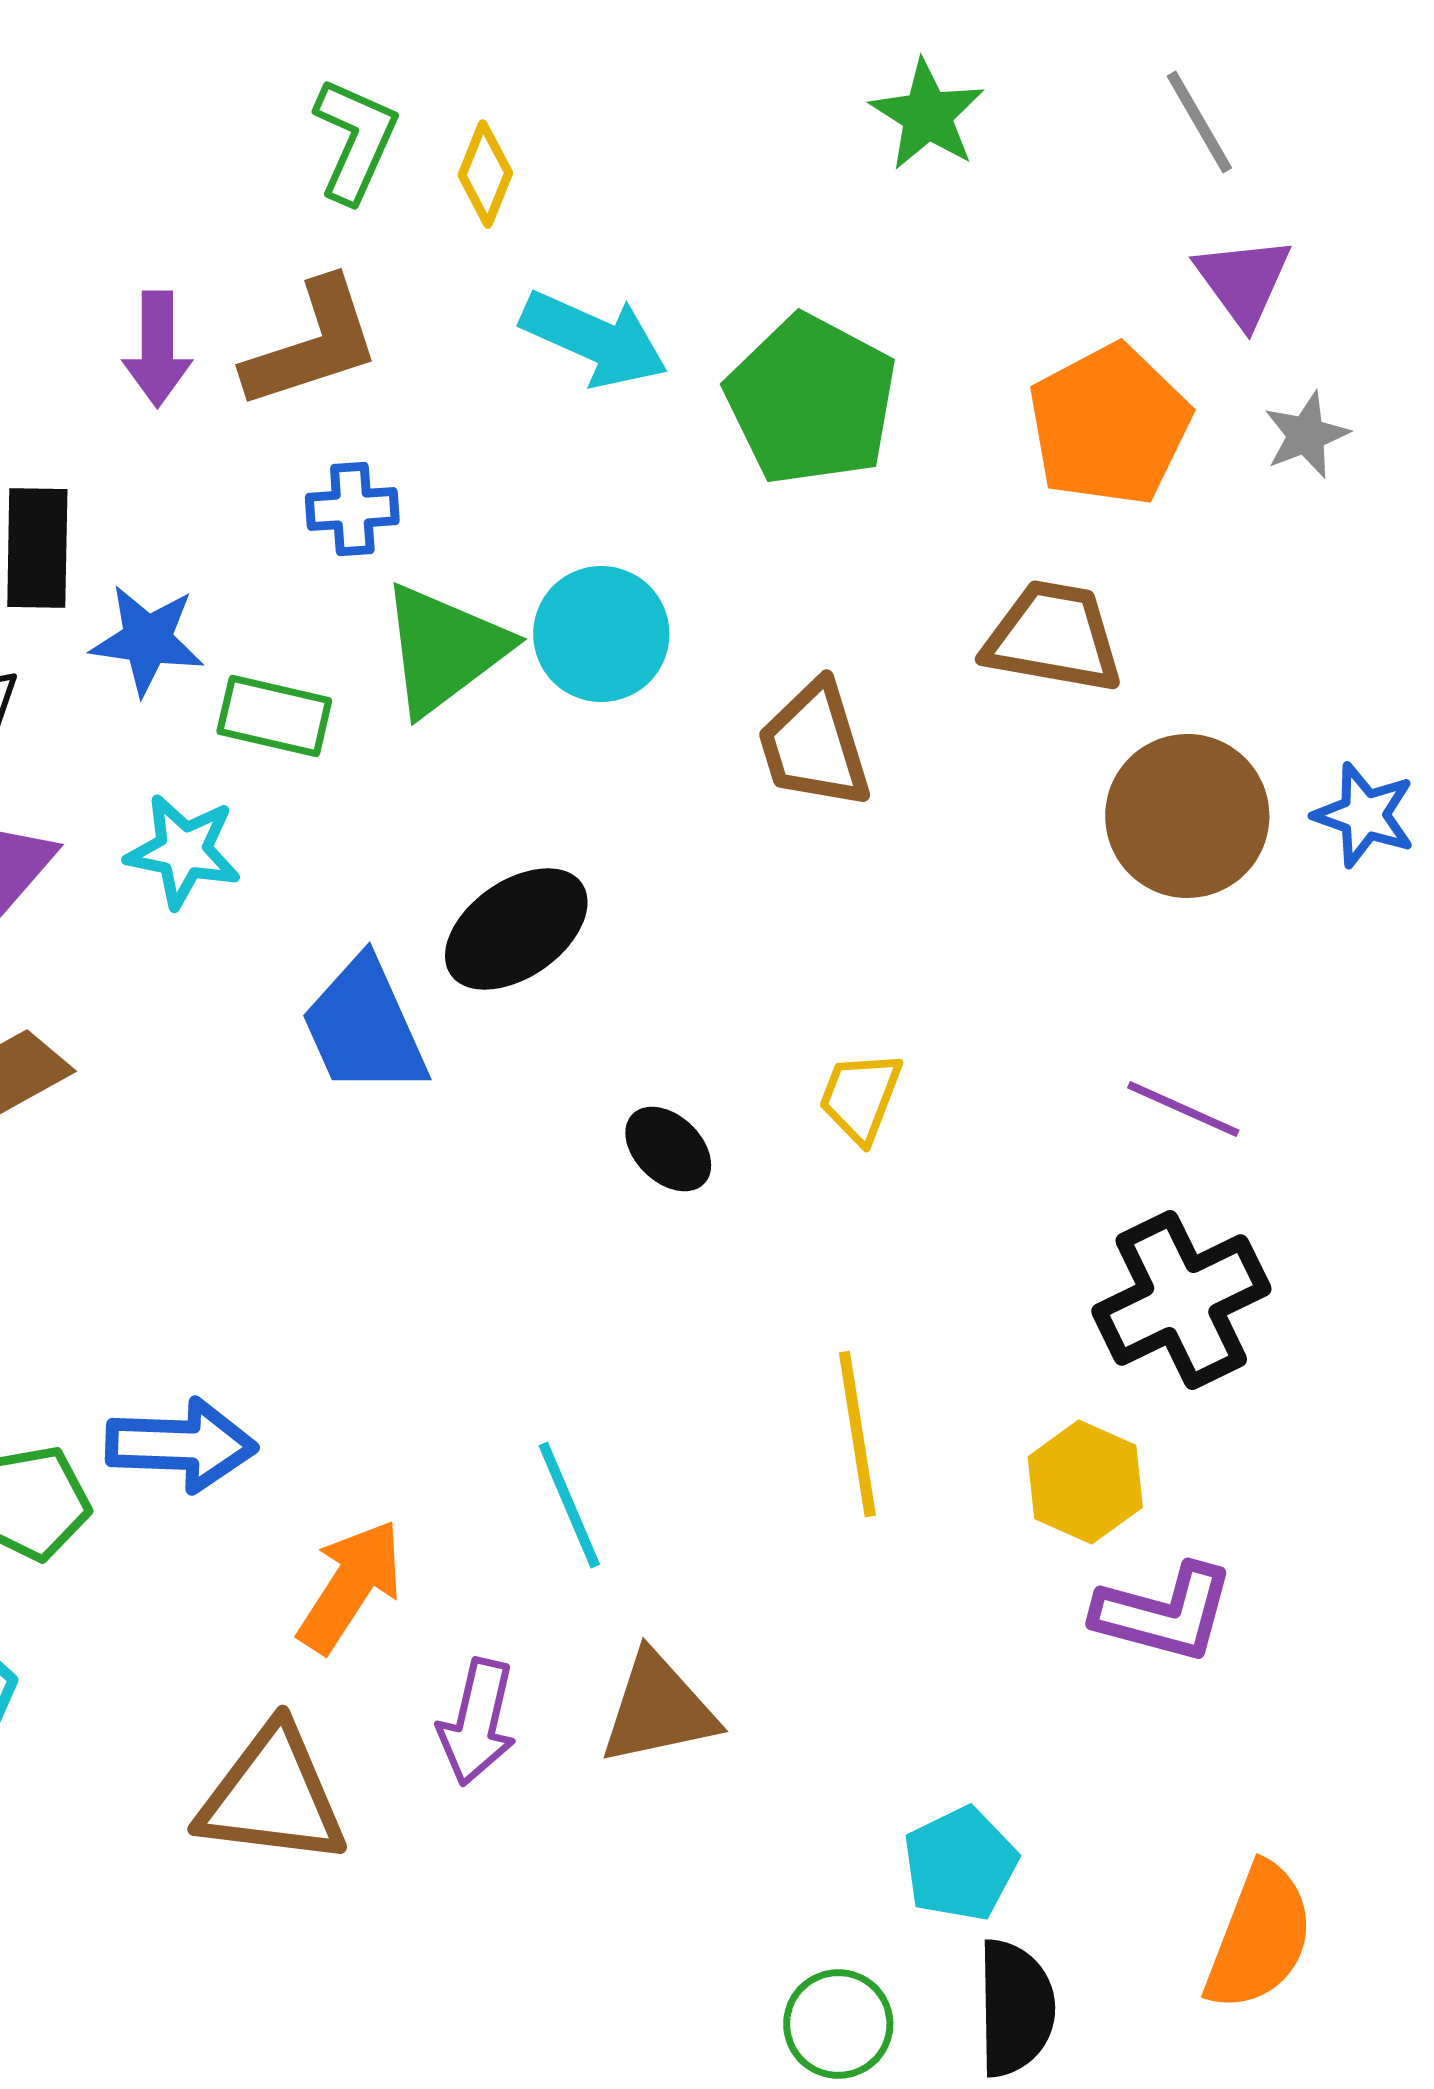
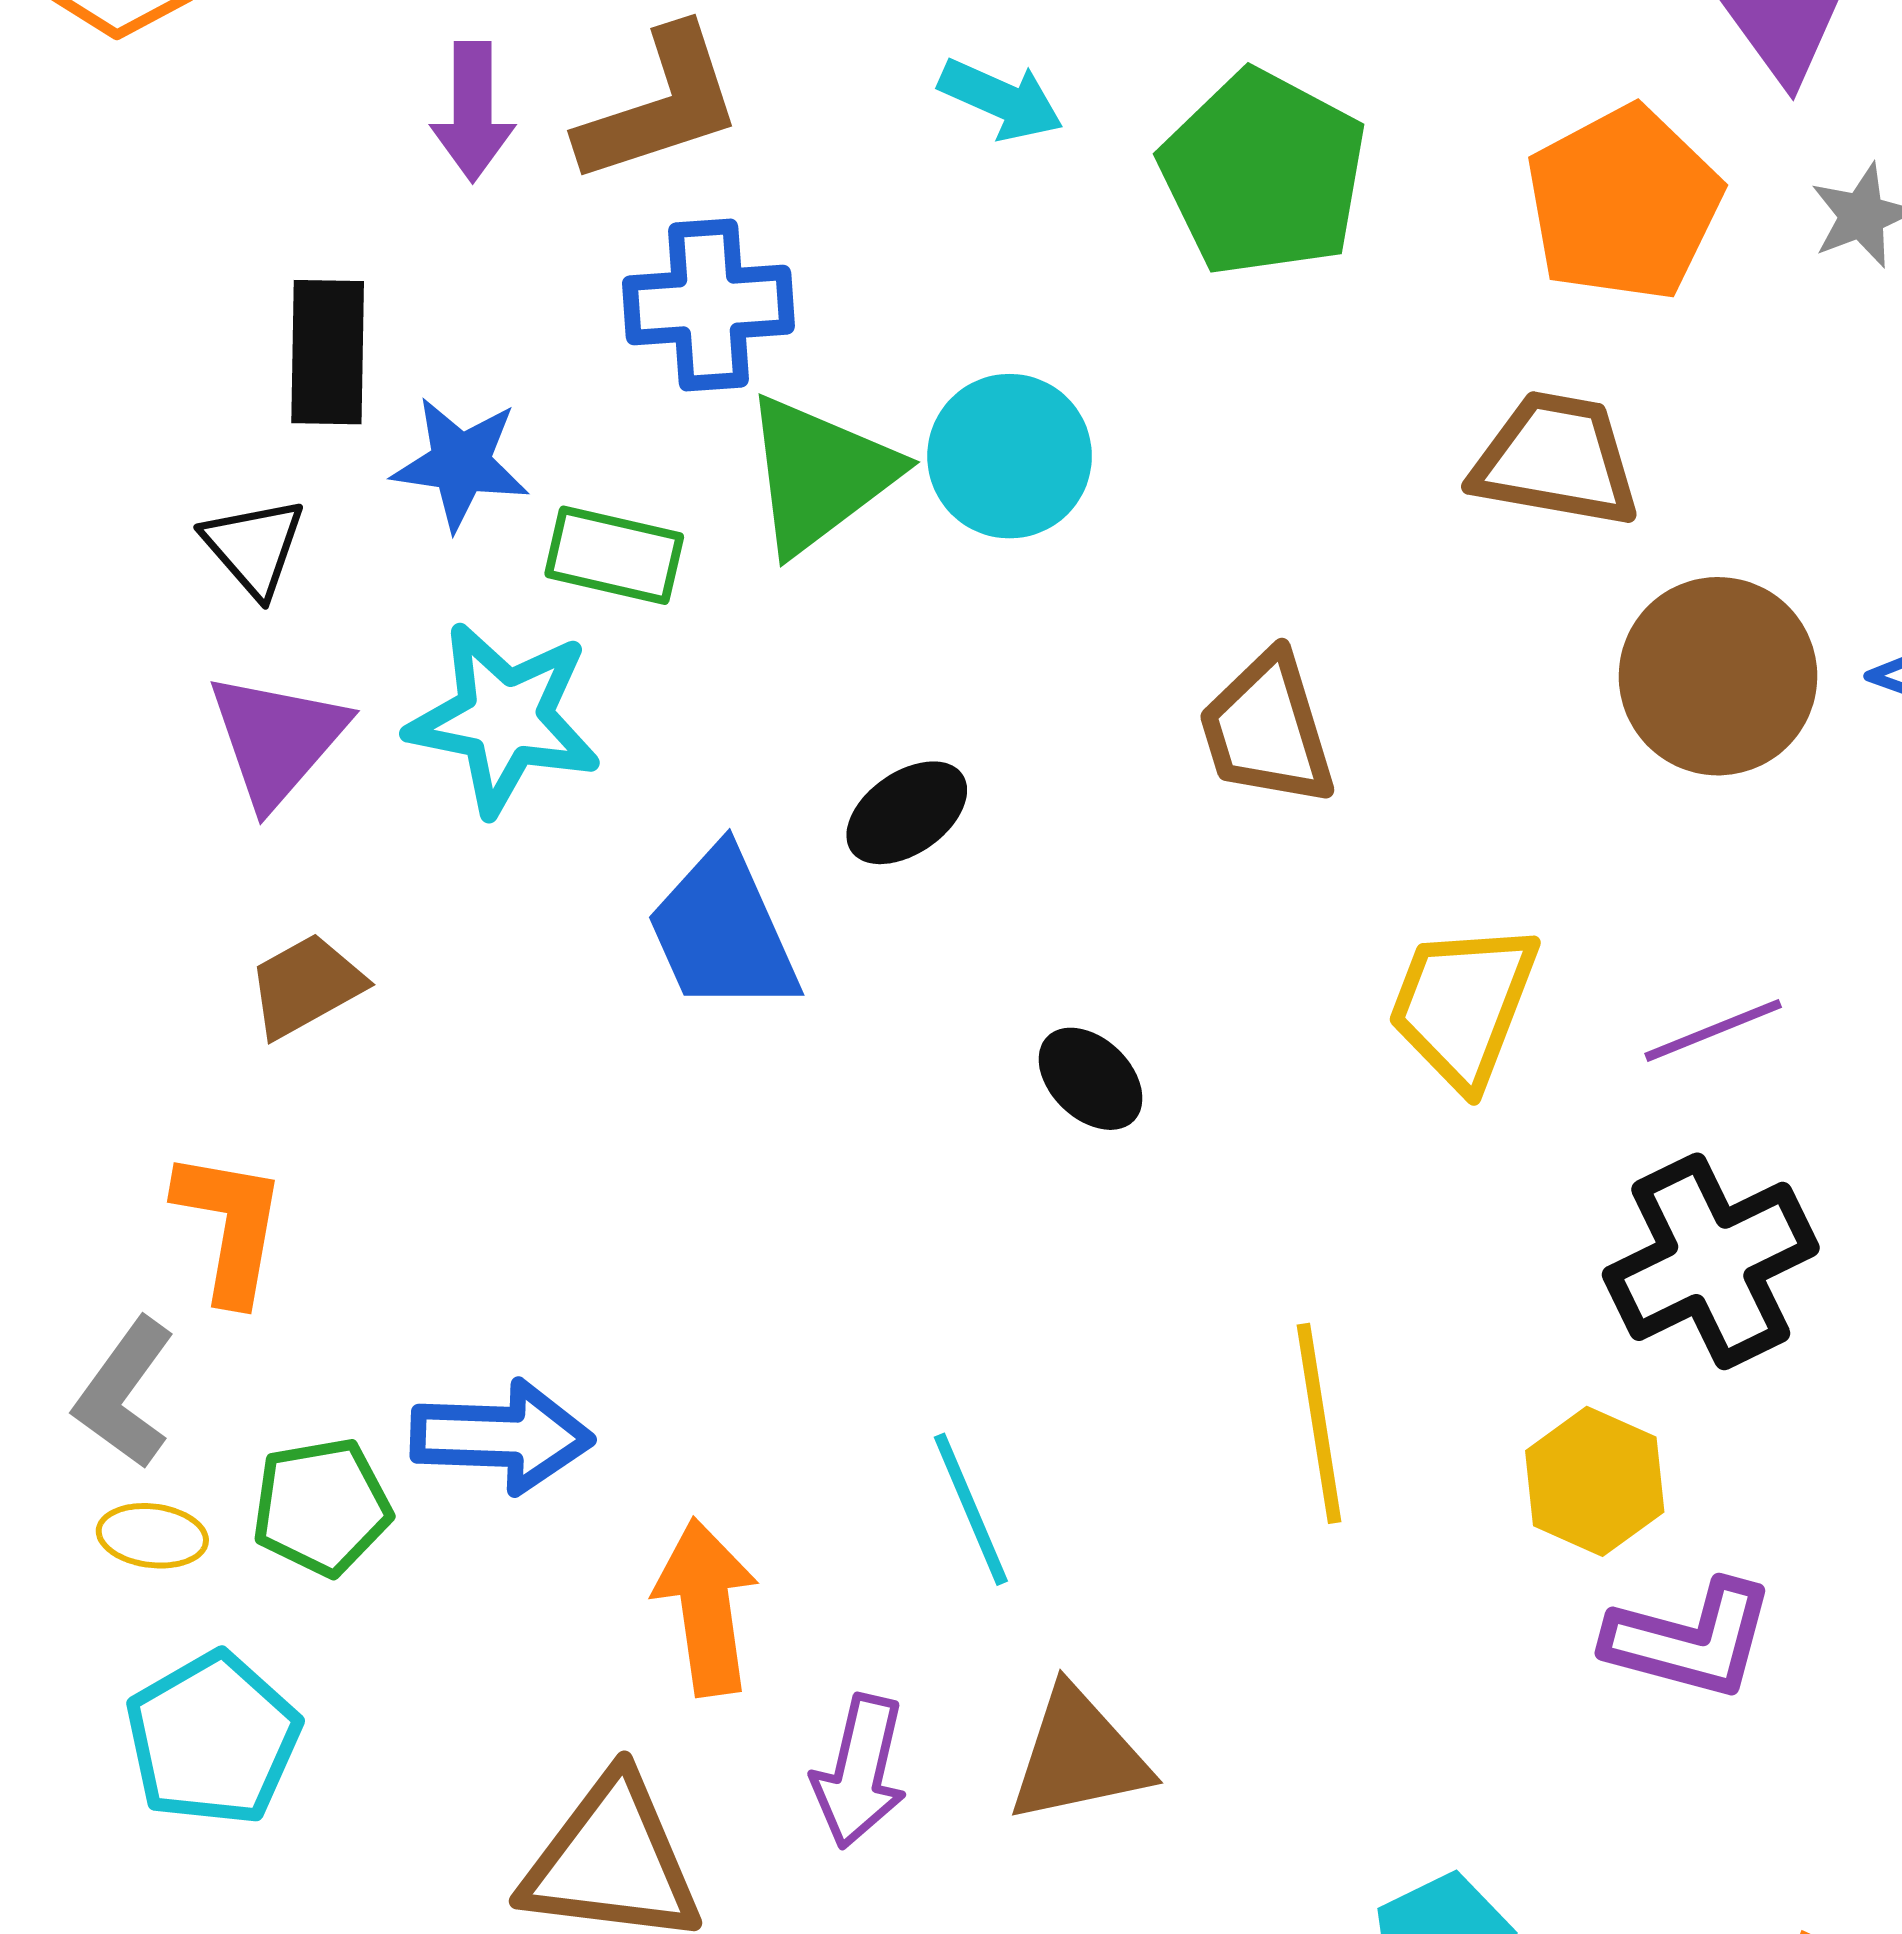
cyan arrow: (594, 339) -> (1001, 99), size x0.7
blue cross: (352, 509) -> (708, 305), size x1.5
brown trapezoid: (814, 745) -> (1267, 729), moved
cyan star: (183, 851) -> (504, 718), size x1.4
black ellipse: (516, 929) -> (907, 813), size x0.7
yellow trapezoid: (860, 1097) -> (1463, 1005), moved, size x1.5
purple line: (1183, 1109) -> (1713, 1030), turned -46
orange arrow: (350, 1586) -> (706, 1607), turned -41

